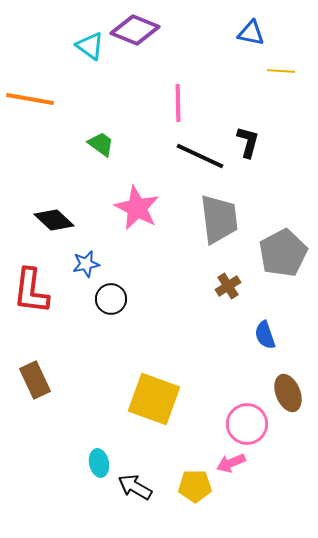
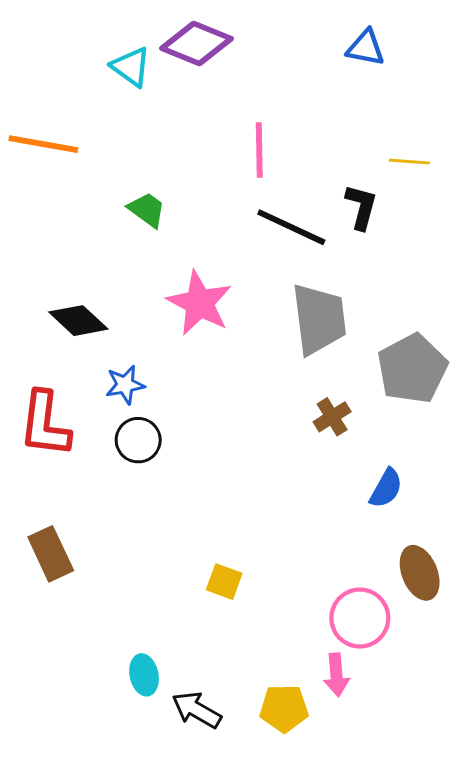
yellow line: (281, 71) -> (409, 162), moved
black circle: (111, 299) -> (138, 440), moved
blue semicircle: (265, 335) -> (386, 488), turned -132
yellow square: (154, 399) -> (224, 582), size x0.5
pink arrow: (231, 463) -> (336, 675), turned -72

